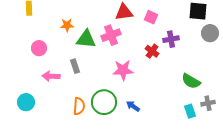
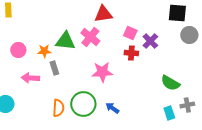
pink square: (151, 17) -> (130, 33), moved
orange star: (67, 25) -> (44, 51), moved
pink cross: (111, 35) -> (90, 37), turned -30
purple cross: (171, 39) -> (150, 41), turned -35
red cross: (152, 51) -> (131, 53), turned -32

